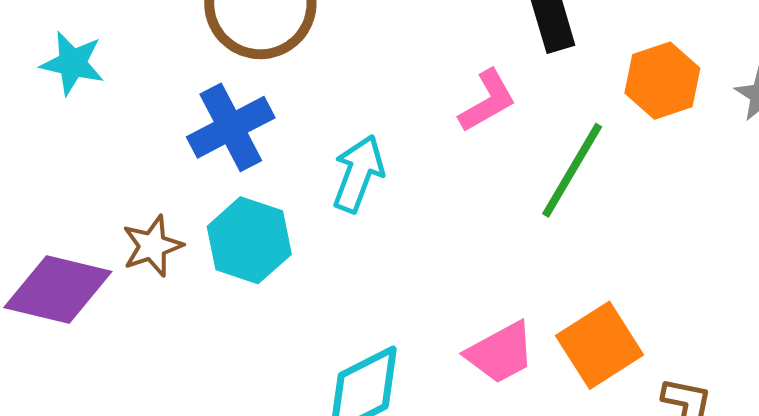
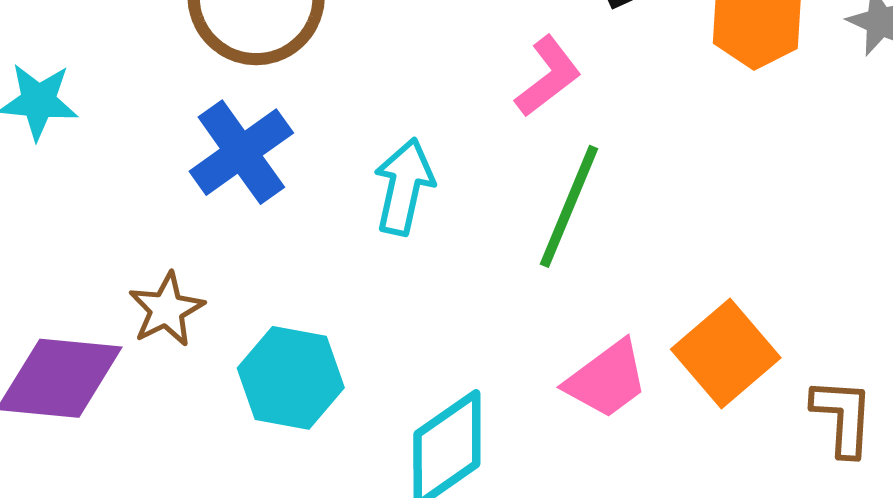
green line: (572, 170) -> (569, 206), moved
cyan hexagon: (249, 240) -> (291, 378), moved

